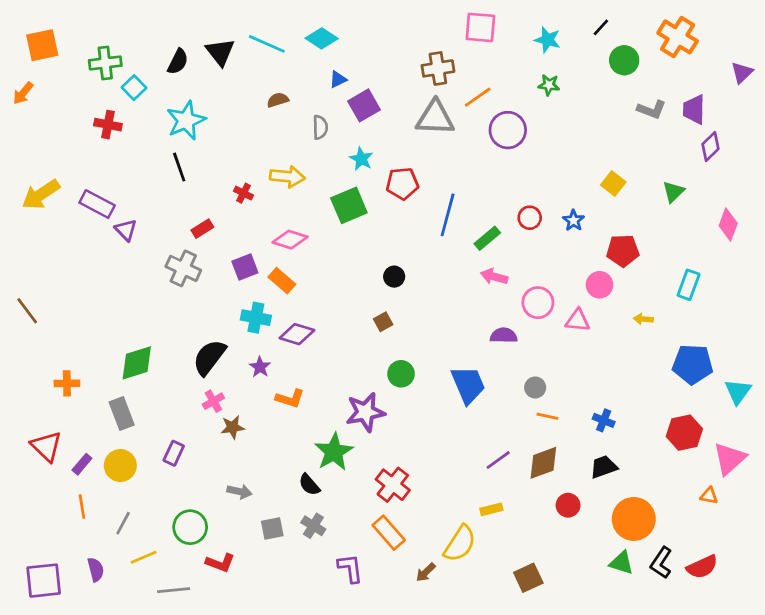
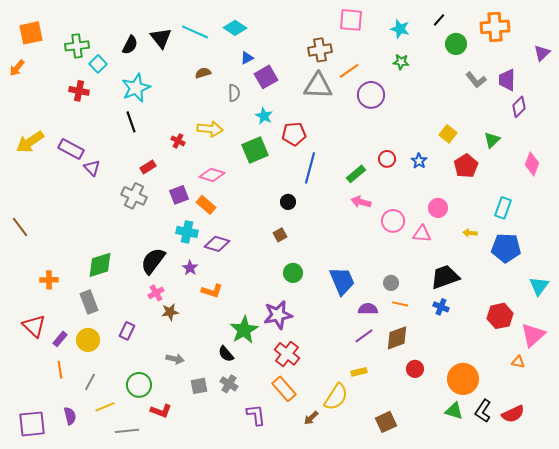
orange cross: (678, 37) -> (495, 27), turned -36
gray L-shape: (652, 110) -> (476, 80), turned 30
blue line: (448, 215) -> (310, 168), moved
red pentagon: (623, 251) -> (466, 166), moved, turned -30
purple semicircle: (504, 335) -> (368, 309), moved
blue pentagon: (693, 364) -> (506, 248), moved
purple star: (365, 412) -> (278, 315), moved
black trapezoid: (604, 467) -> (445, 277), moved, size x1.4

